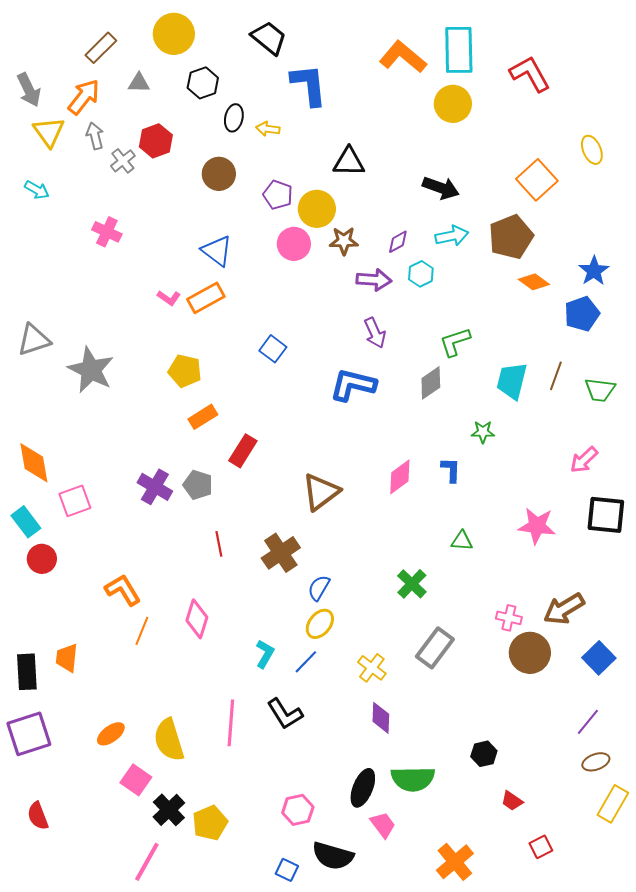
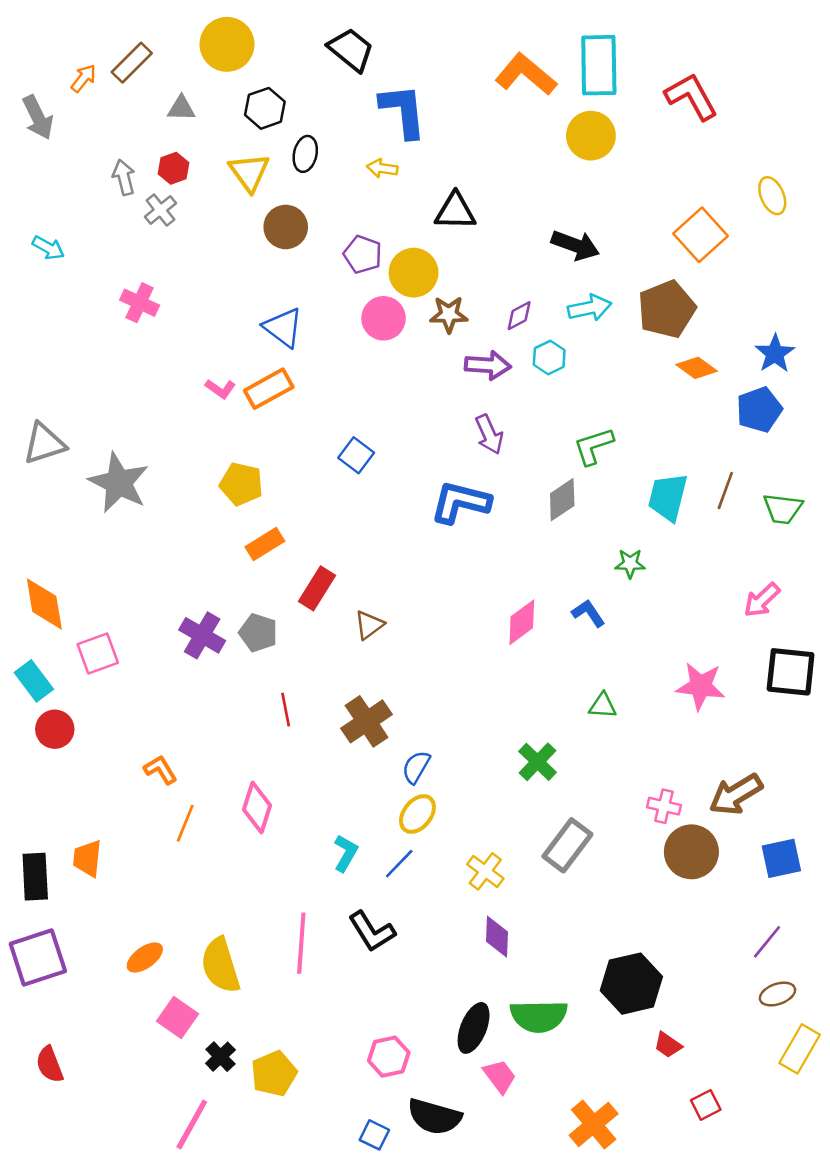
orange arrow: (84, 97) -> (83, 78), moved, size x0.6
yellow arrow: (268, 129) -> (382, 168), moved
yellow triangle: (49, 132) -> (249, 172), moved
red hexagon: (156, 141) -> (173, 168), moved, size x0.7
blue L-shape: (451, 470) -> (588, 613), turned -36
brown triangle: (321, 492) -> (369, 625), moved, size x0.6
orange L-shape: (123, 590) -> (160, 770), size x0.7
blue square: (599, 658) -> (781, 858), turned 32
black hexagon: (484, 754) -> (631, 984), size x1.8
black cross: (169, 810) -> (220, 1057), size x0.7

